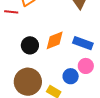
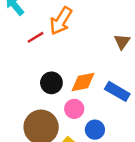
red line: (11, 12) -> (36, 37), turned -48
pink circle: (86, 66) -> (74, 109), moved

